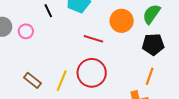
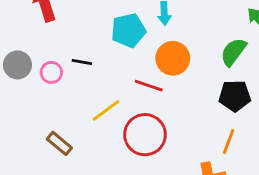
black line: (48, 11) -> (82, 62), moved, turned -56
orange circle: (122, 21) -> (173, 58), moved
yellow line: (62, 81) -> (106, 110), moved, turned 30

